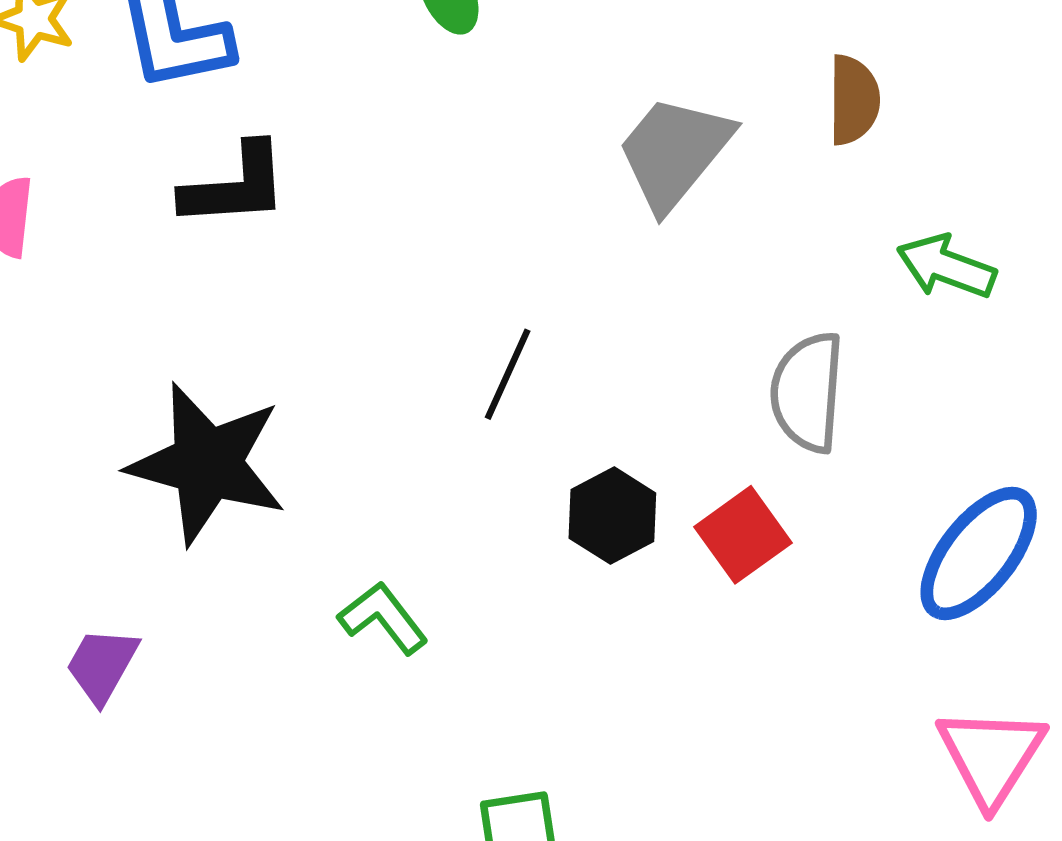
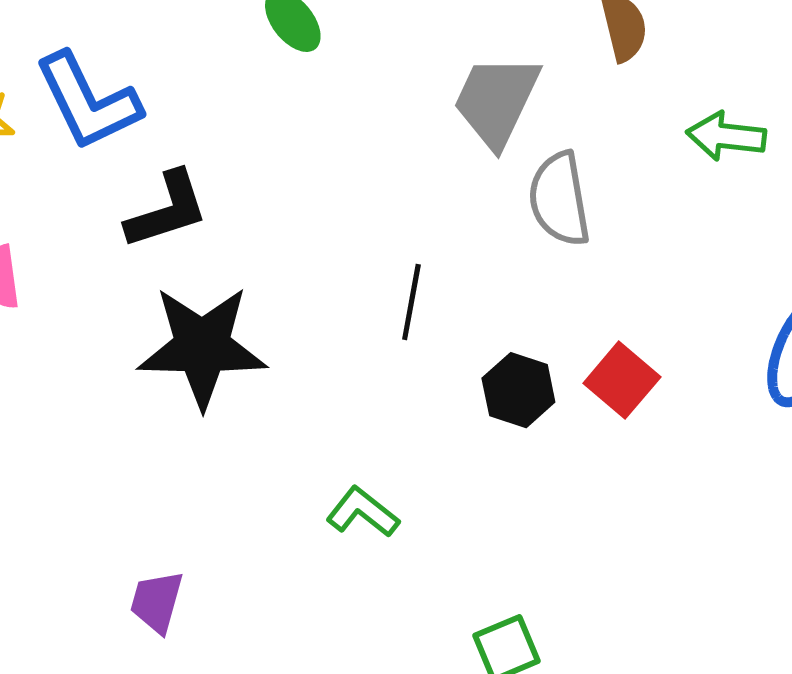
gray semicircle: (807, 392) -> (559, 199), moved
black star: (207, 464) -> (202, 347), moved

